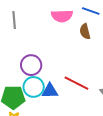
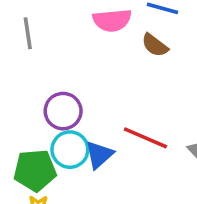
brown semicircle: (85, 31) -> (155, 45), turned -35
blue triangle: (50, 91) -> (99, 155), turned -36

